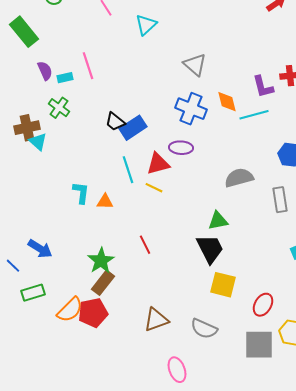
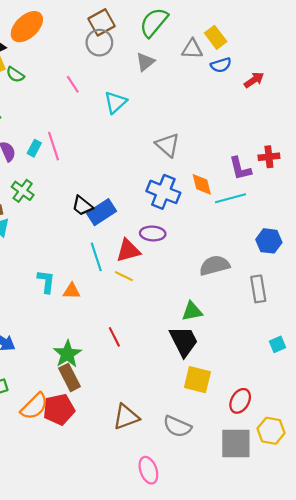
cyan rectangle: (65, 78) -> (34, 148), moved, turned -49
brown rectangle: (103, 283) -> (70, 377), turned -65

